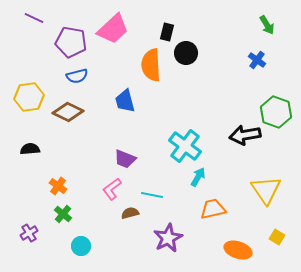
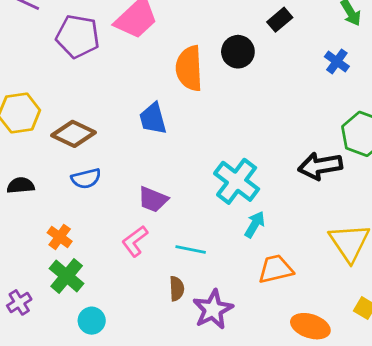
black rectangle: (167, 32) -> (280, 20), moved, turned 36
blue semicircle: (77, 76) -> (86, 178), moved
brown semicircle: (130, 213) -> (177, 289), moved, turned 102
green cross: (63, 214) -> (67, 276), size x1.4

